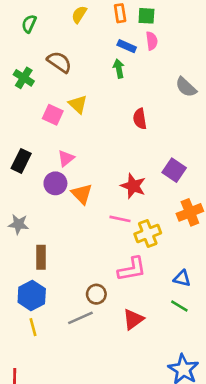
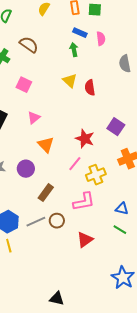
pink semicircle: (152, 41) -> (101, 39), moved
gray semicircle: (186, 87) -> (125, 64), turned 36
yellow triangle: (78, 104) -> (70, 81), moved
purple circle: (55, 183) -> (26, 169), moved
pink line: (120, 219) -> (75, 164), turned -63
brown rectangle: (41, 257) -> (46, 193), moved, turned 36
gray line: (80, 318) -> (36, 222), moved

